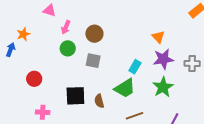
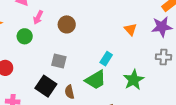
green circle: (68, 48) -> (25, 36), moved
purple star: (163, 59) -> (162, 27), moved
gray square: (93, 61) -> (59, 61), moved
black square: (75, 96) -> (46, 86), turned 35

